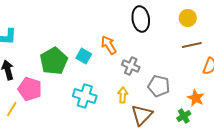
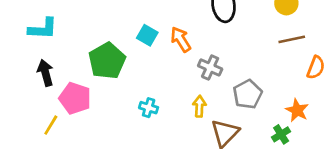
cyan square: (84, 56) -> (147, 35), moved
gray pentagon: (159, 86) -> (248, 94), turned 30
cyan cross: (85, 96) -> (149, 108), size x0.6

